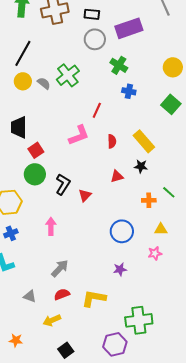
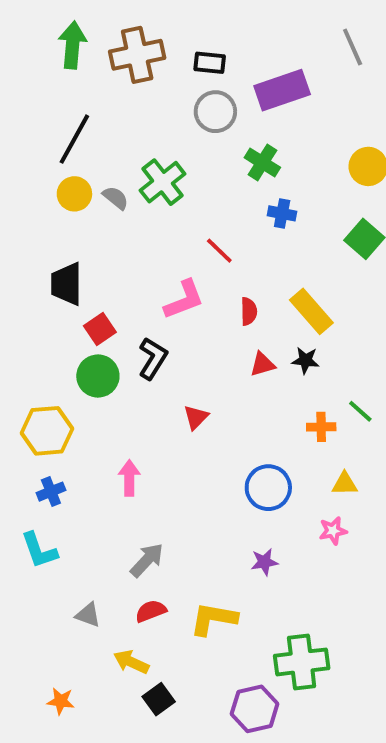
red line: (97, 110) -> (219, 251), turned -70
red triangle: (117, 176) -> (262, 364), moved
black L-shape: (63, 184) -> (153, 358), moved
yellow arrow: (52, 320) -> (131, 662), turned 48
black square: (66, 350) -> (159, 699), moved

